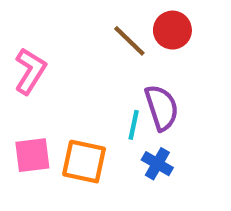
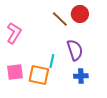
cyan line: (134, 125) -> (52, 61), moved
blue cross: (157, 164) -> (81, 76), moved, turned -32

